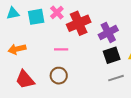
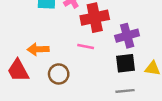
orange arrow: (17, 49) -> (38, 49), moved
pink line: (61, 49) -> (86, 47), moved

